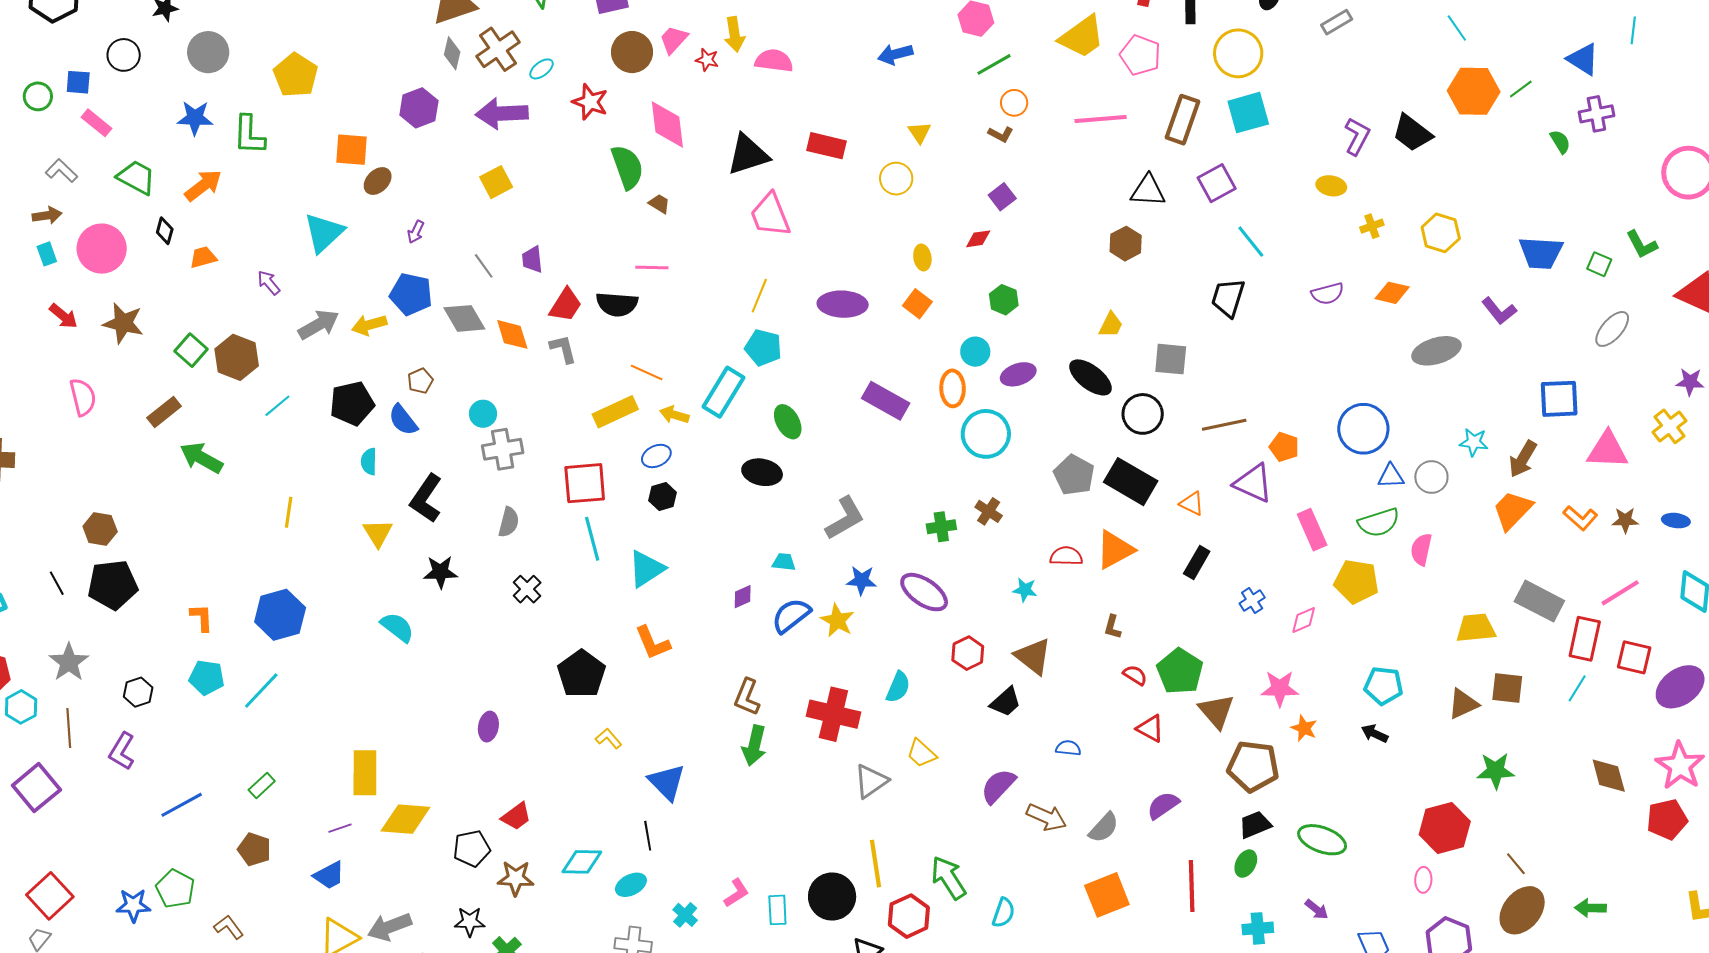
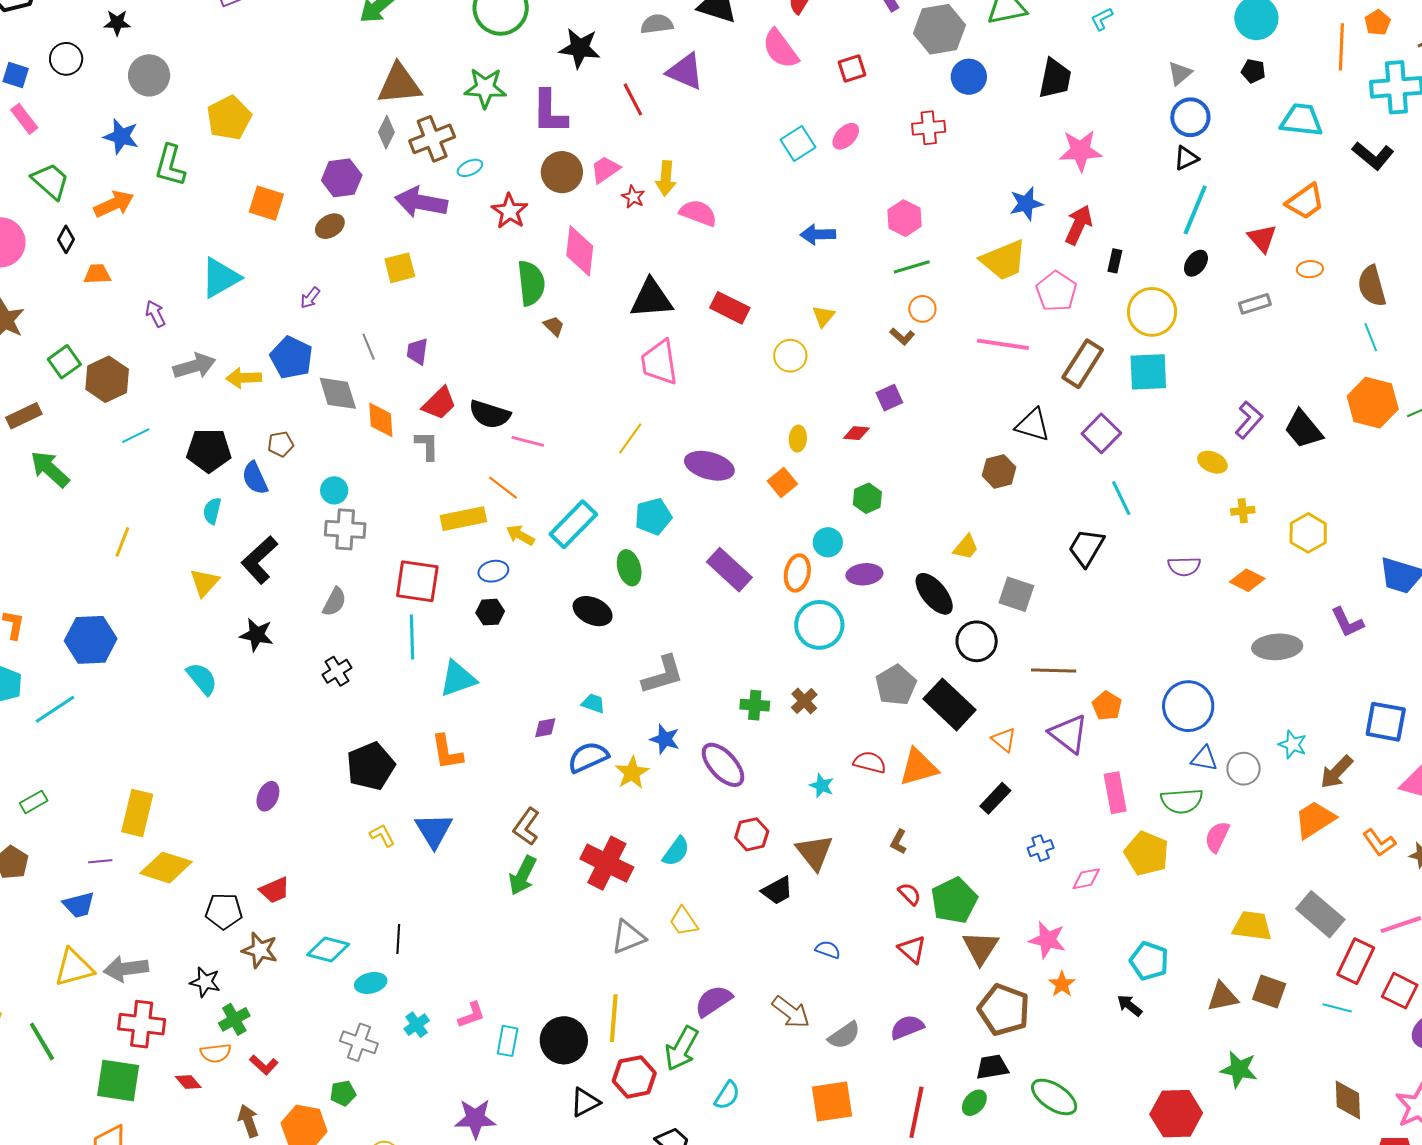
brown ellipse: (378, 181) -> (330, 226), moved
purple square: (1217, 183) -> (1101, 433), turned -30
pink line: (652, 268) -> (528, 441), moved
cyan pentagon: (763, 348) -> (653, 517), moved, turned 30
cyan line: (1577, 688) -> (1337, 1008), turned 60
blue triangle: (667, 782) -> (434, 830), moved
purple semicircle: (998, 786) -> (713, 1001), moved
green arrow: (949, 878) -> (682, 1049), turned -132

